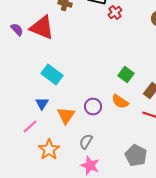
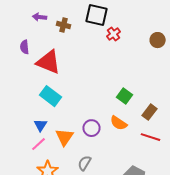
red triangle: (42, 28) -> (48, 62), moved
purple semicircle: (17, 30) -> (24, 47), moved, turned -144
pink line: (30, 126) -> (38, 144), moved

